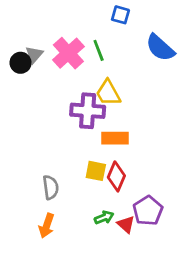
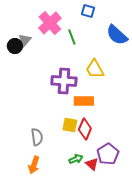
pink cross: (68, 53) -> (50, 23), moved
yellow trapezoid: (108, 93) -> (95, 69), moved

